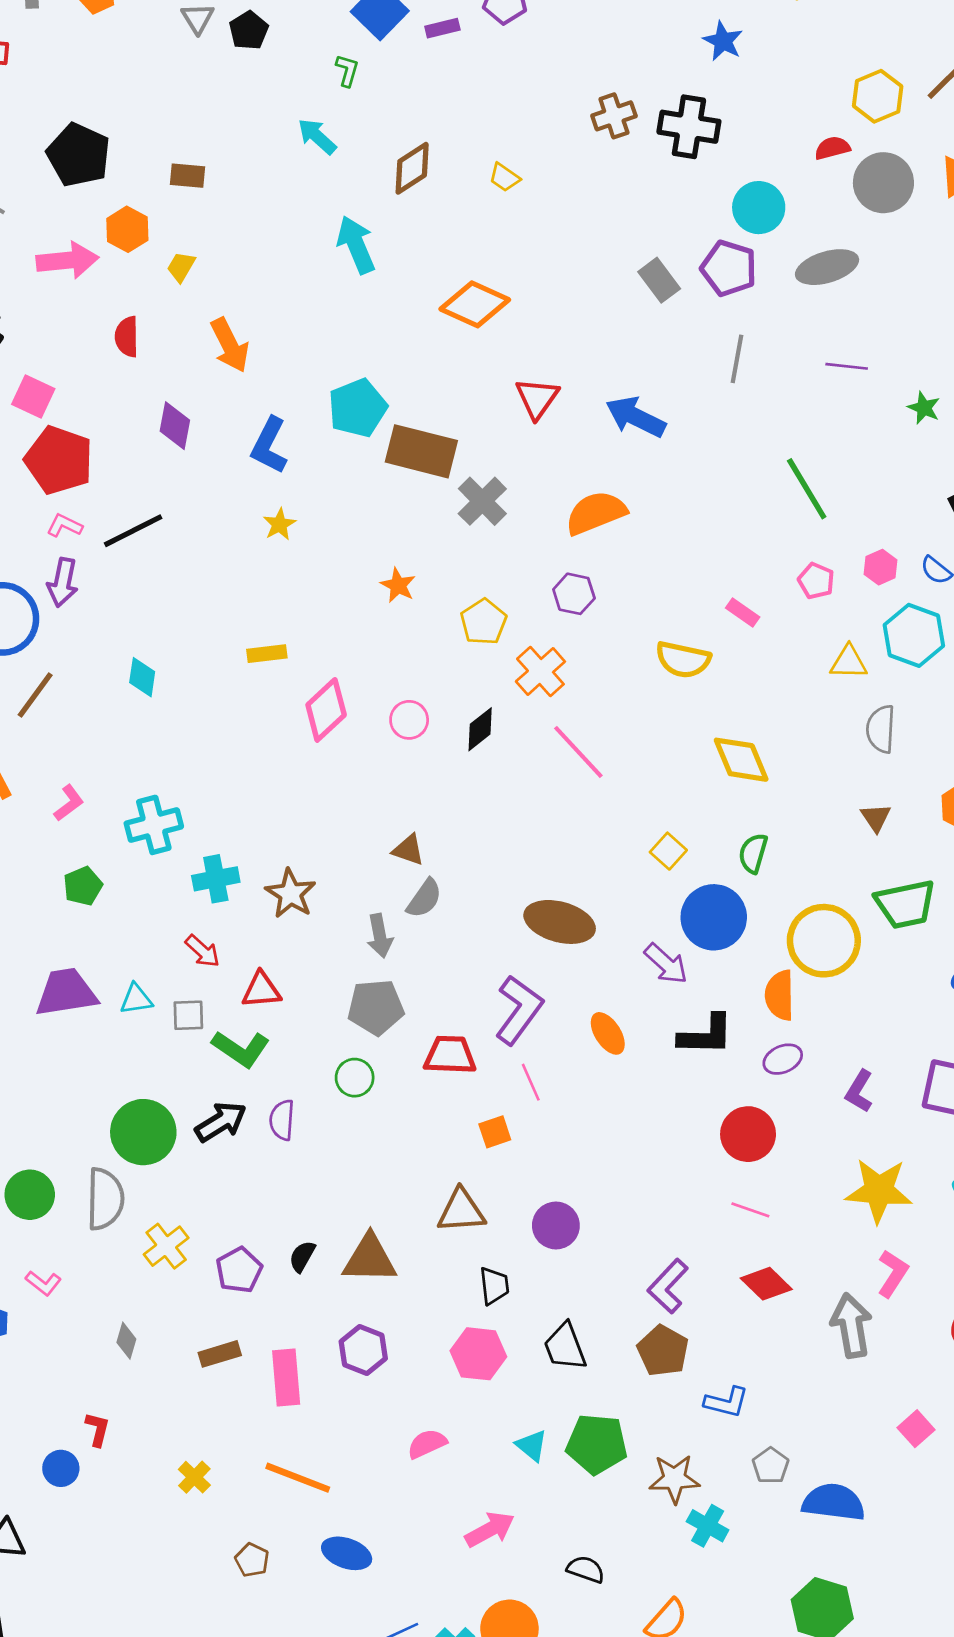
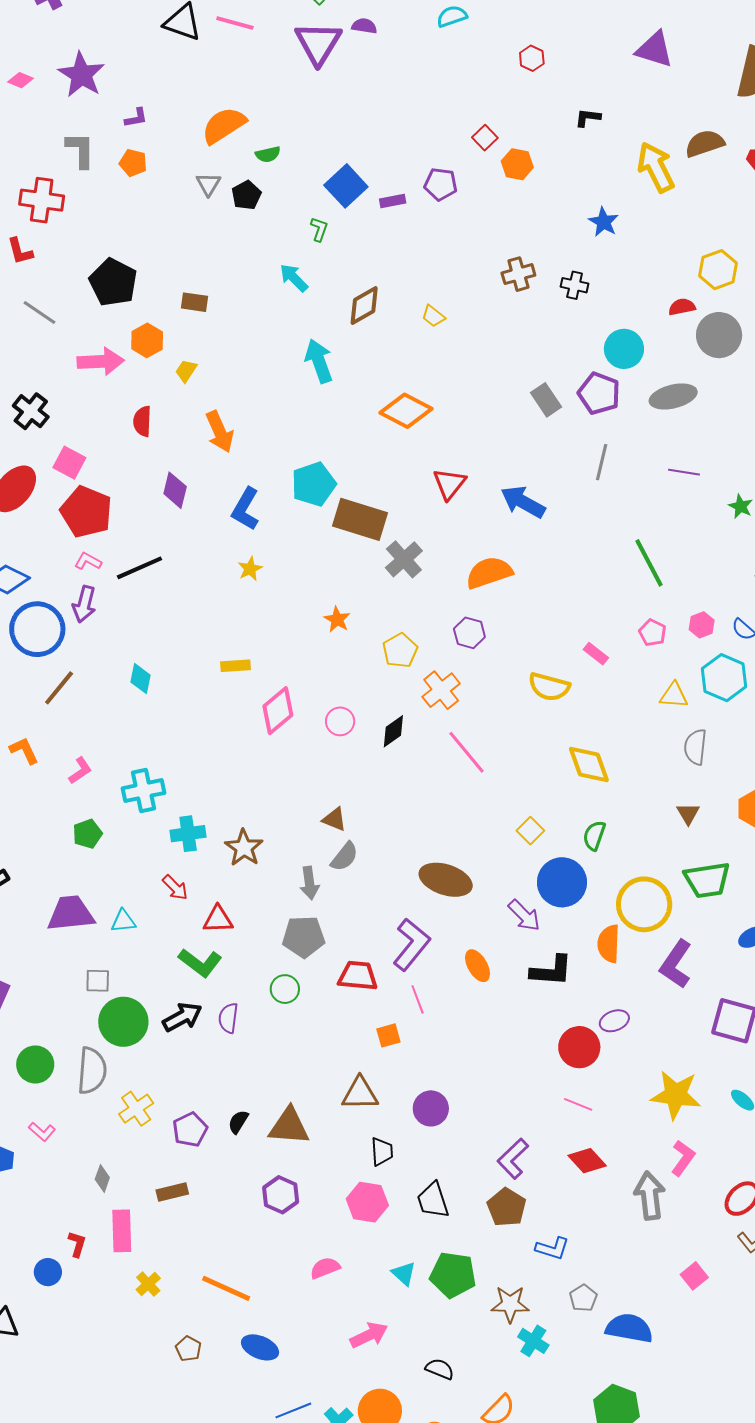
black cross: (689, 127) -> (575, 285), size x0.6
gray square: (188, 1015) -> (98, 981), moved
purple ellipse: (783, 1059) -> (614, 1021), moved
purple L-shape: (859, 1091) -> (676, 964), moved, size x1.5
pink rectangle: (286, 1378) -> (122, 1231), moved

